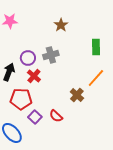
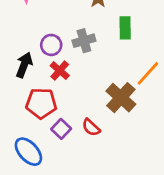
green rectangle: (96, 47) -> (125, 28), moved
brown cross: (77, 95) -> (121, 98), size x1.5

